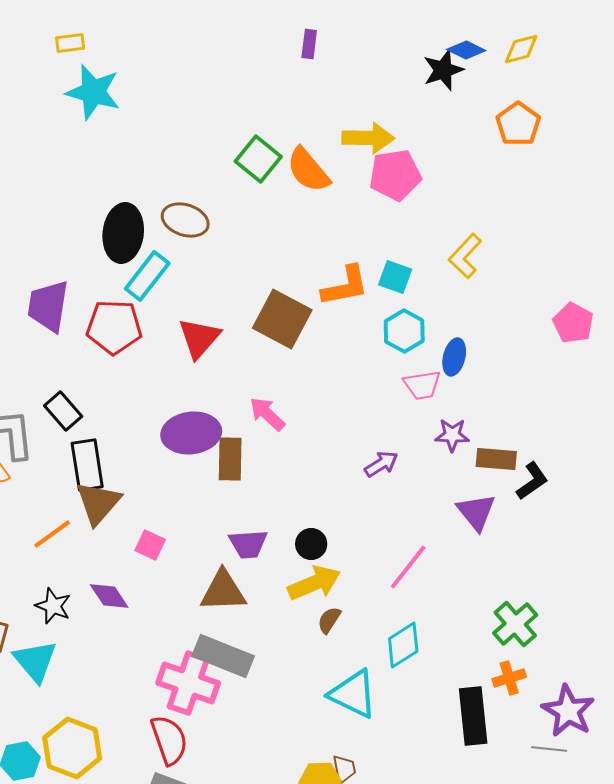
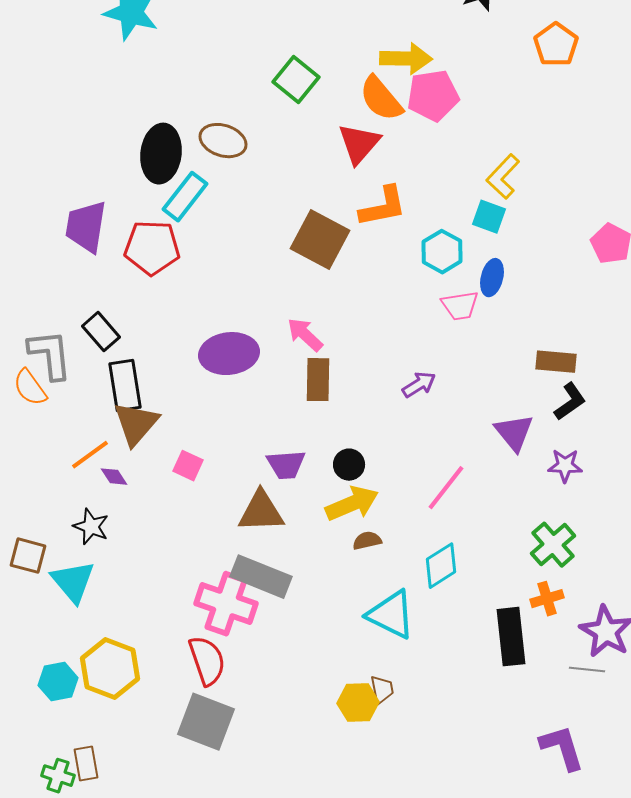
orange semicircle: (308, 170) -> (381, 99), moved
cyan square: (395, 277) -> (489, 217), moved
red triangle: (199, 338) -> (359, 144), moved
purple star: (452, 435) -> (565, 466), moved
brown rectangle: (230, 459) -> (318, 380), moved
brown rectangle: (496, 459) -> (556, 362), moved
purple diamond: (109, 596) -> (114, 477), moved, size x0.7
brown semicircle: (329, 620) -> (367, 541), turned 44

